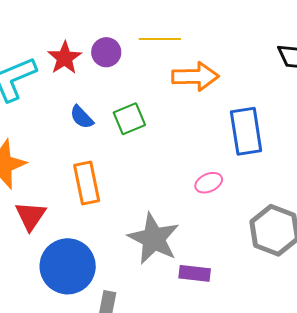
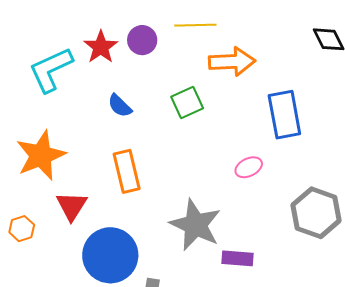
green square: (129, 119) -> (187, 103), moved

